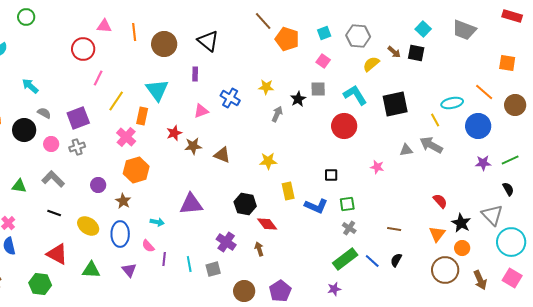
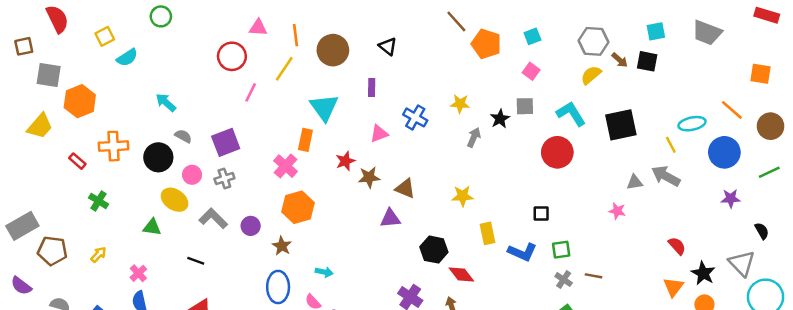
cyan square: (423, 29) -> (656, 31), turned 35
gray hexagon: (358, 36) -> (593, 41), moved
black triangle: (208, 41) -> (388, 46), size x0.7
yellow line: (116, 101) -> (284, 69), moved
green line: (510, 160) -> (769, 172), moved
pink star: (377, 167) -> (617, 211), moved
gray L-shape: (53, 179) -> (213, 218), moved
purple triangle: (191, 204) -> (390, 218), moved, size x0.7
yellow ellipse: (88, 226) -> (175, 200), moved
brown line: (394, 229) -> (593, 276), moved

